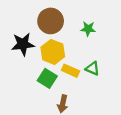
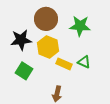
green star: (88, 29) -> (80, 26), size x1.5
green square: (47, 78) -> (24, 71), moved

